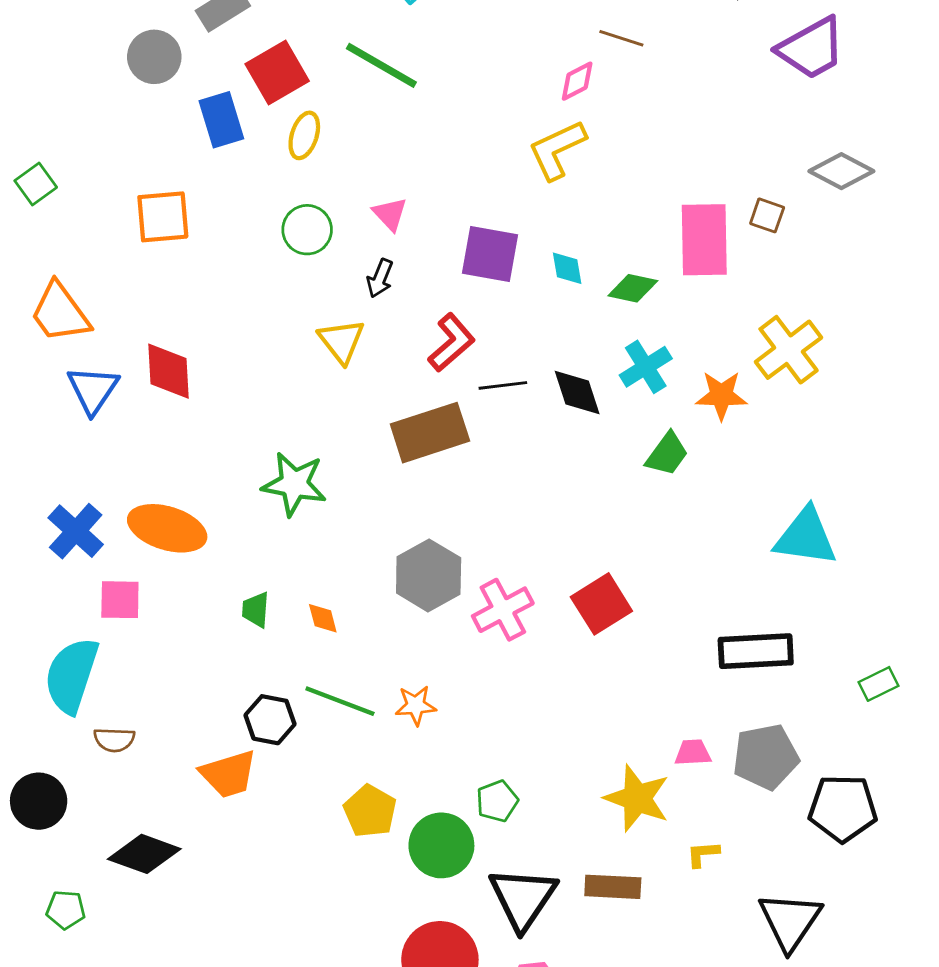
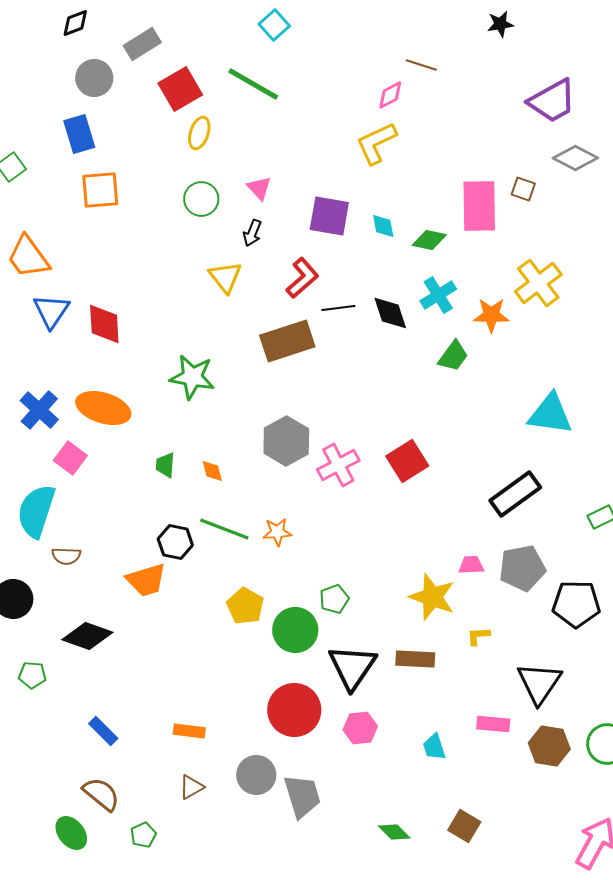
purple trapezoid: (811, 48) -> (552, 101), moved
blue rectangle: (221, 120) -> (79, 134), moved
red diamond: (169, 371) -> (104, 324), moved
pink square: (120, 600) -> (70, 458), turned 36
black rectangle: (756, 651) -> (515, 494), turned -33

